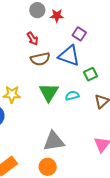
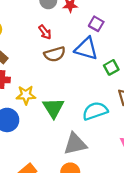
green triangle: (49, 92) -> (53, 108), moved
cyan semicircle: (72, 96) -> (95, 111), moved, size x1.6

